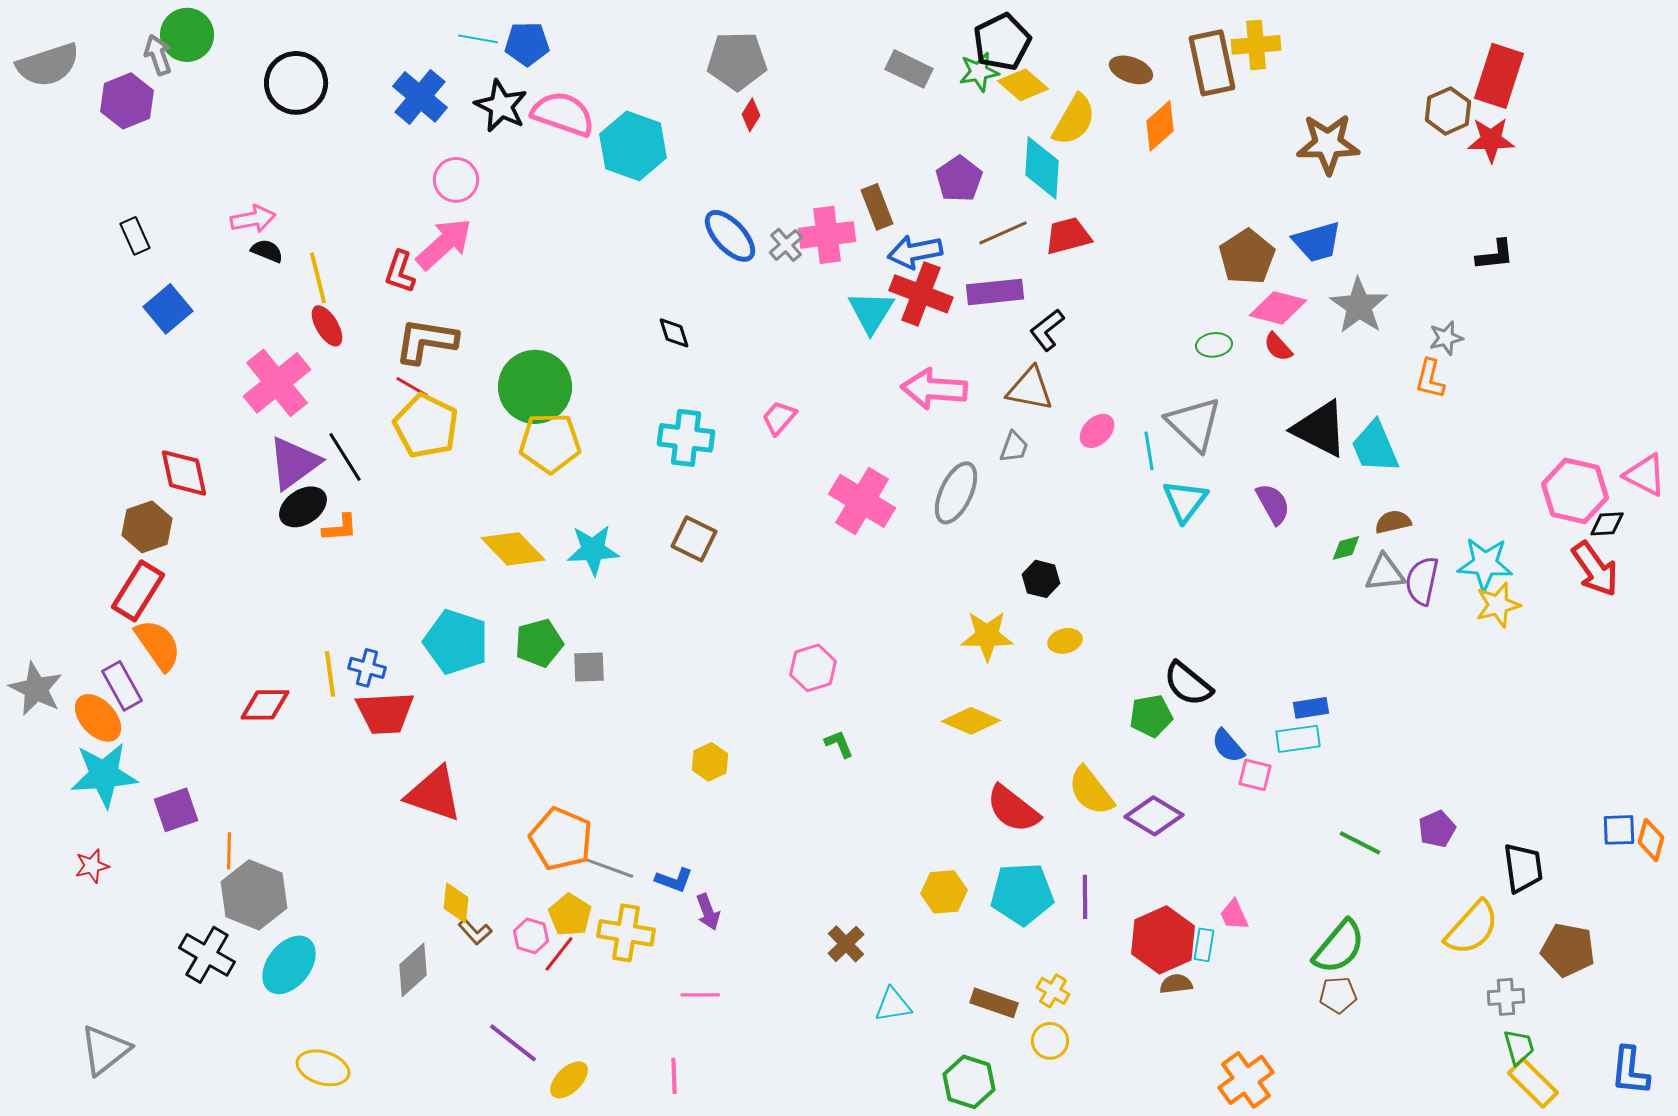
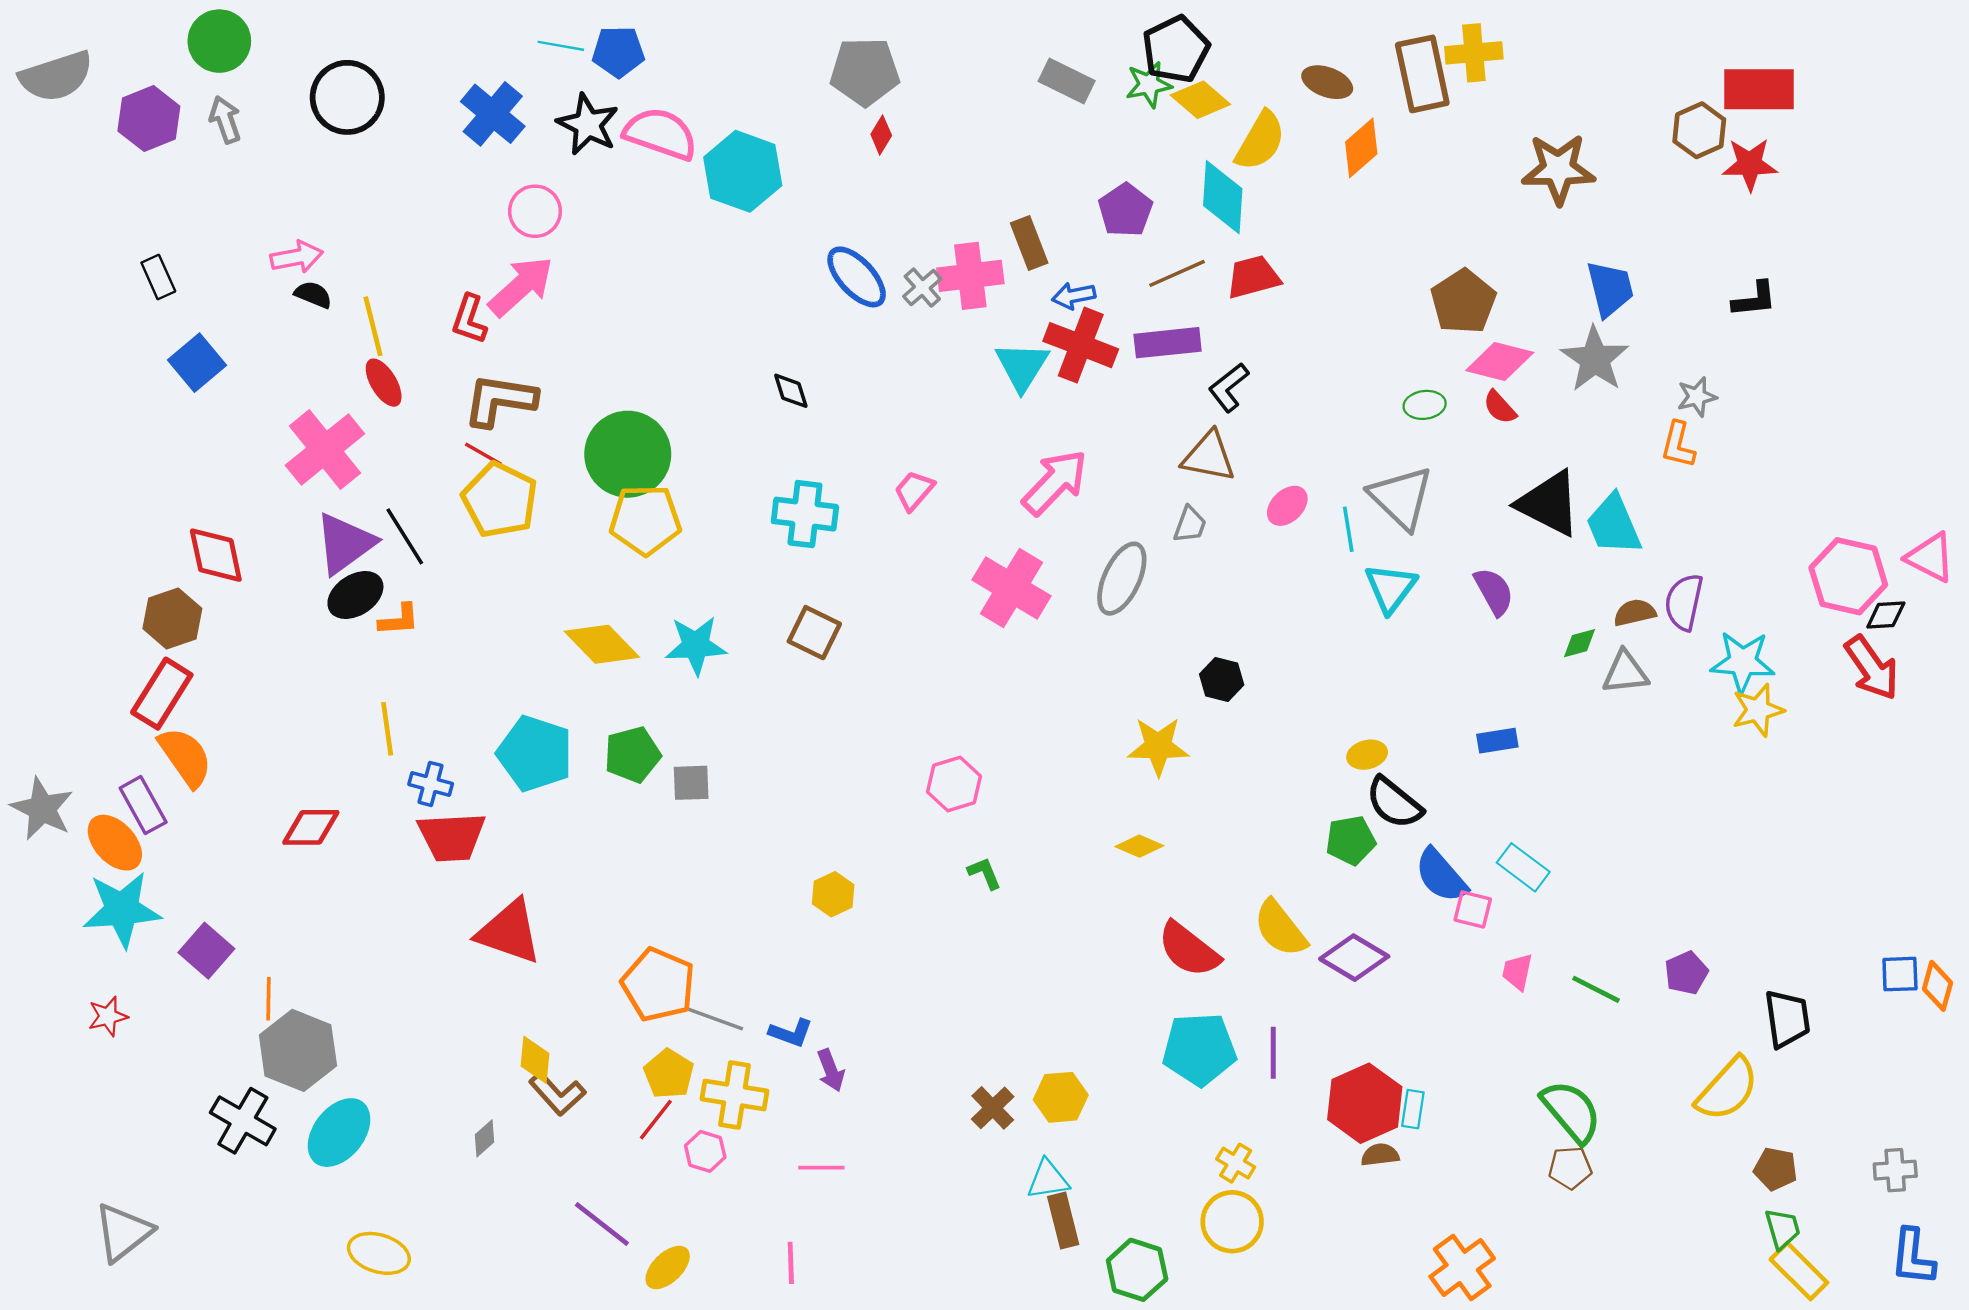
gray arrow: (158, 55) -> (225, 120), moved
red rectangle: (1499, 76) -> (1759, 89), turned 72
blue trapezoid: (1317, 242) -> (1610, 289), moved, turned -88
blue arrow: (915, 252) -> (1074, 296), size x0.7
pink arrow: (934, 389) -> (1055, 482), moved, turned 130
purple semicircle: (1422, 581) -> (1684, 602), moved
yellow ellipse: (1065, 641) -> (1367, 755), moved
yellow line: (330, 674) -> (387, 729), moved
blue rectangle: (1311, 708) -> (1497, 741), moved
yellow diamond: (971, 721) -> (1139, 846), size x0.7
cyan rectangle: (1298, 739) -> (1523, 867), turned 45
blue semicircle: (1228, 746) -> (1441, 876), size x1.4
purple square: (176, 810) -> (206, 951), turned -30
yellow hexagon: (944, 892) -> (1061, 1097), moved
pink trapezoid: (1234, 915) -> (1517, 972), moved, turned 36
brown L-shape: (475, 932) -> (557, 1094), size x1.4
pink hexagon: (531, 936) -> (705, 1151), moved
green semicircle: (1339, 947) -> (1571, 1111), turned -80
brown pentagon: (1568, 950) -> (1776, 1169), moved, size x0.7
gray diamond: (413, 970) -> (485, 1138), size x0.6
gray cross: (1506, 997) -> (1895, 1170), moved
brown rectangle: (994, 1003) -> (1063, 1221), moved, turned 57
yellow circle: (1050, 1041) -> (1232, 1222), size x1.4

